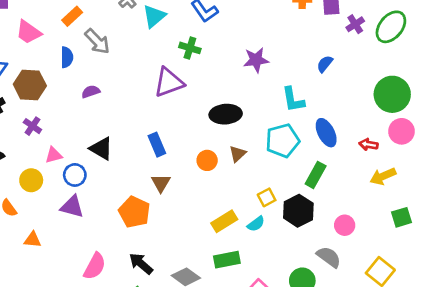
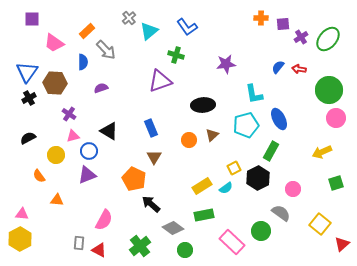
purple cross: (32, 126) -> (69, 114), moved
red arrow: (368, 145) -> (299, 69), moved
purple triangle: (72, 207) -> (87, 175), turned -36
black arrow: (141, 264) -> (151, 204), moved

